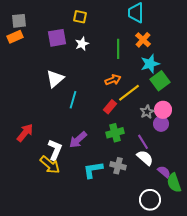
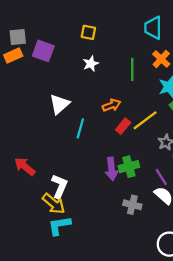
purple square: (57, 38) -> (43, 51), moved, turned 30
orange arrow: (113, 80) -> (111, 105), moved
red rectangle: (110, 107) -> (123, 126), moved
red arrow: (25, 133) -> (25, 167), turned -90
purple arrow: (78, 140) -> (111, 169), moved, turned -54
cyan L-shape: (93, 170) -> (59, 226), moved

